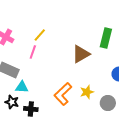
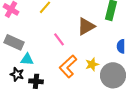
pink line: (33, 52) -> (59, 39), moved, turned -56
gray circle: (108, 103) -> (113, 75), size x1.6

